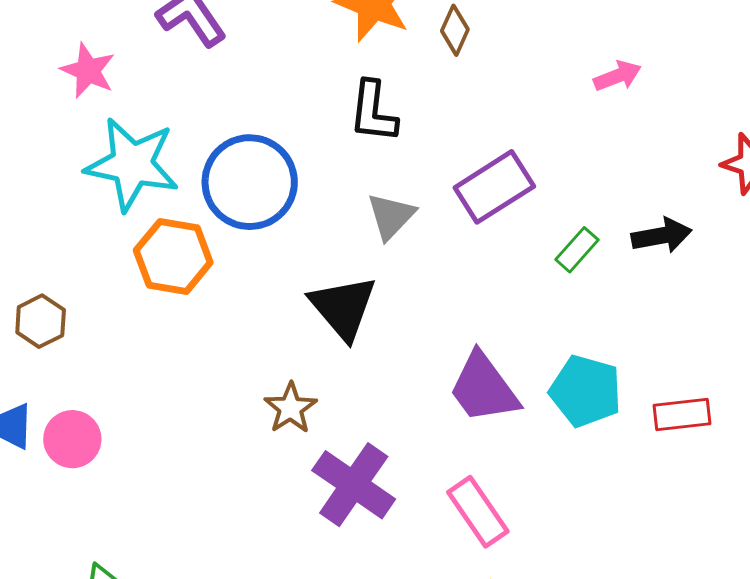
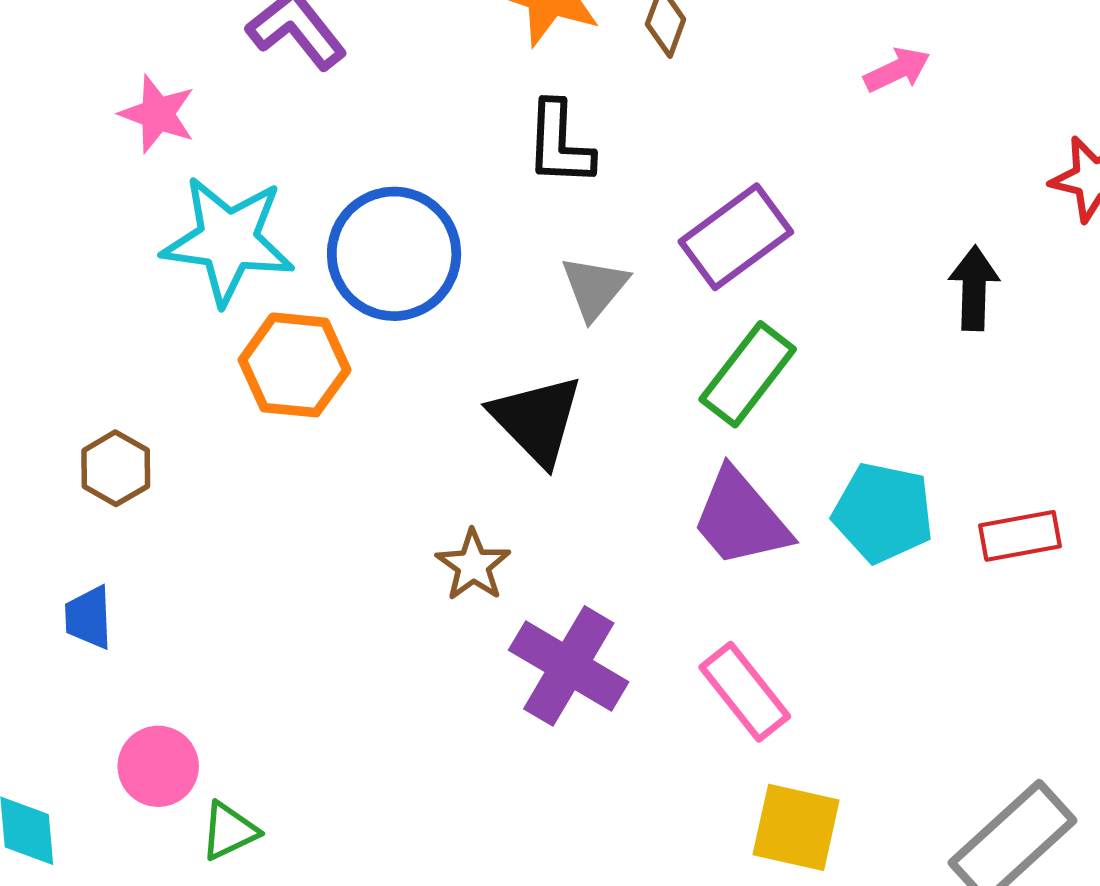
black arrow: (662, 236) -> (974, 288), turned -74
green rectangle: (577, 250) -> (748, 374), moved, size x1.6
pink circle: (72, 439) -> (158, 766), moved

